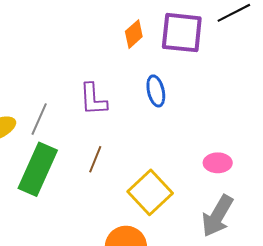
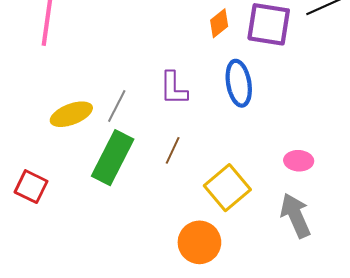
blue ellipse: (156, 91) -> (239, 83), size x1.4
gray arrow: (217, 216) -> (296, 215), turned 123

